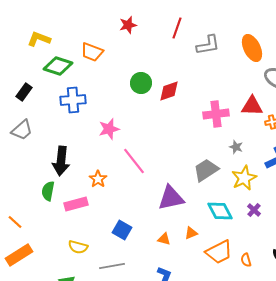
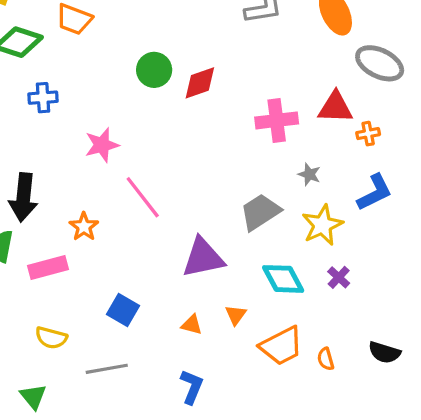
blue cross: (73, 100) -> (43, 98), size x0.7
orange triangle: (191, 233) -> (236, 315), turned -32

